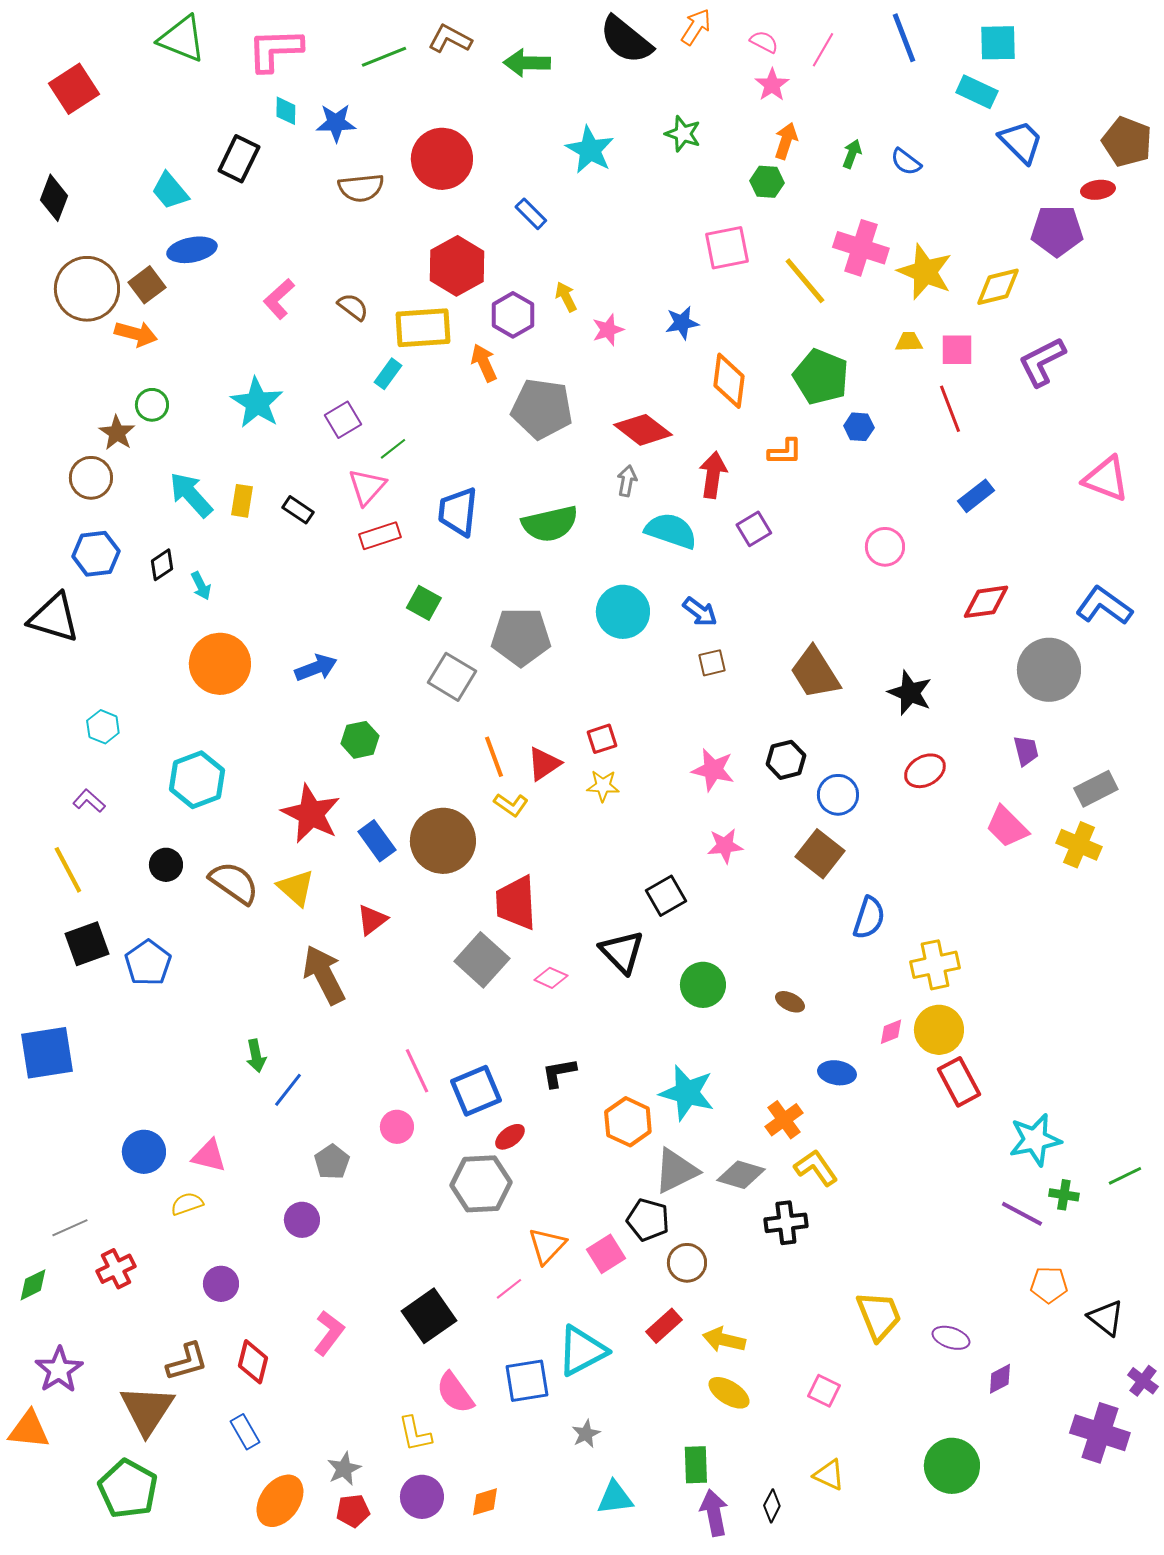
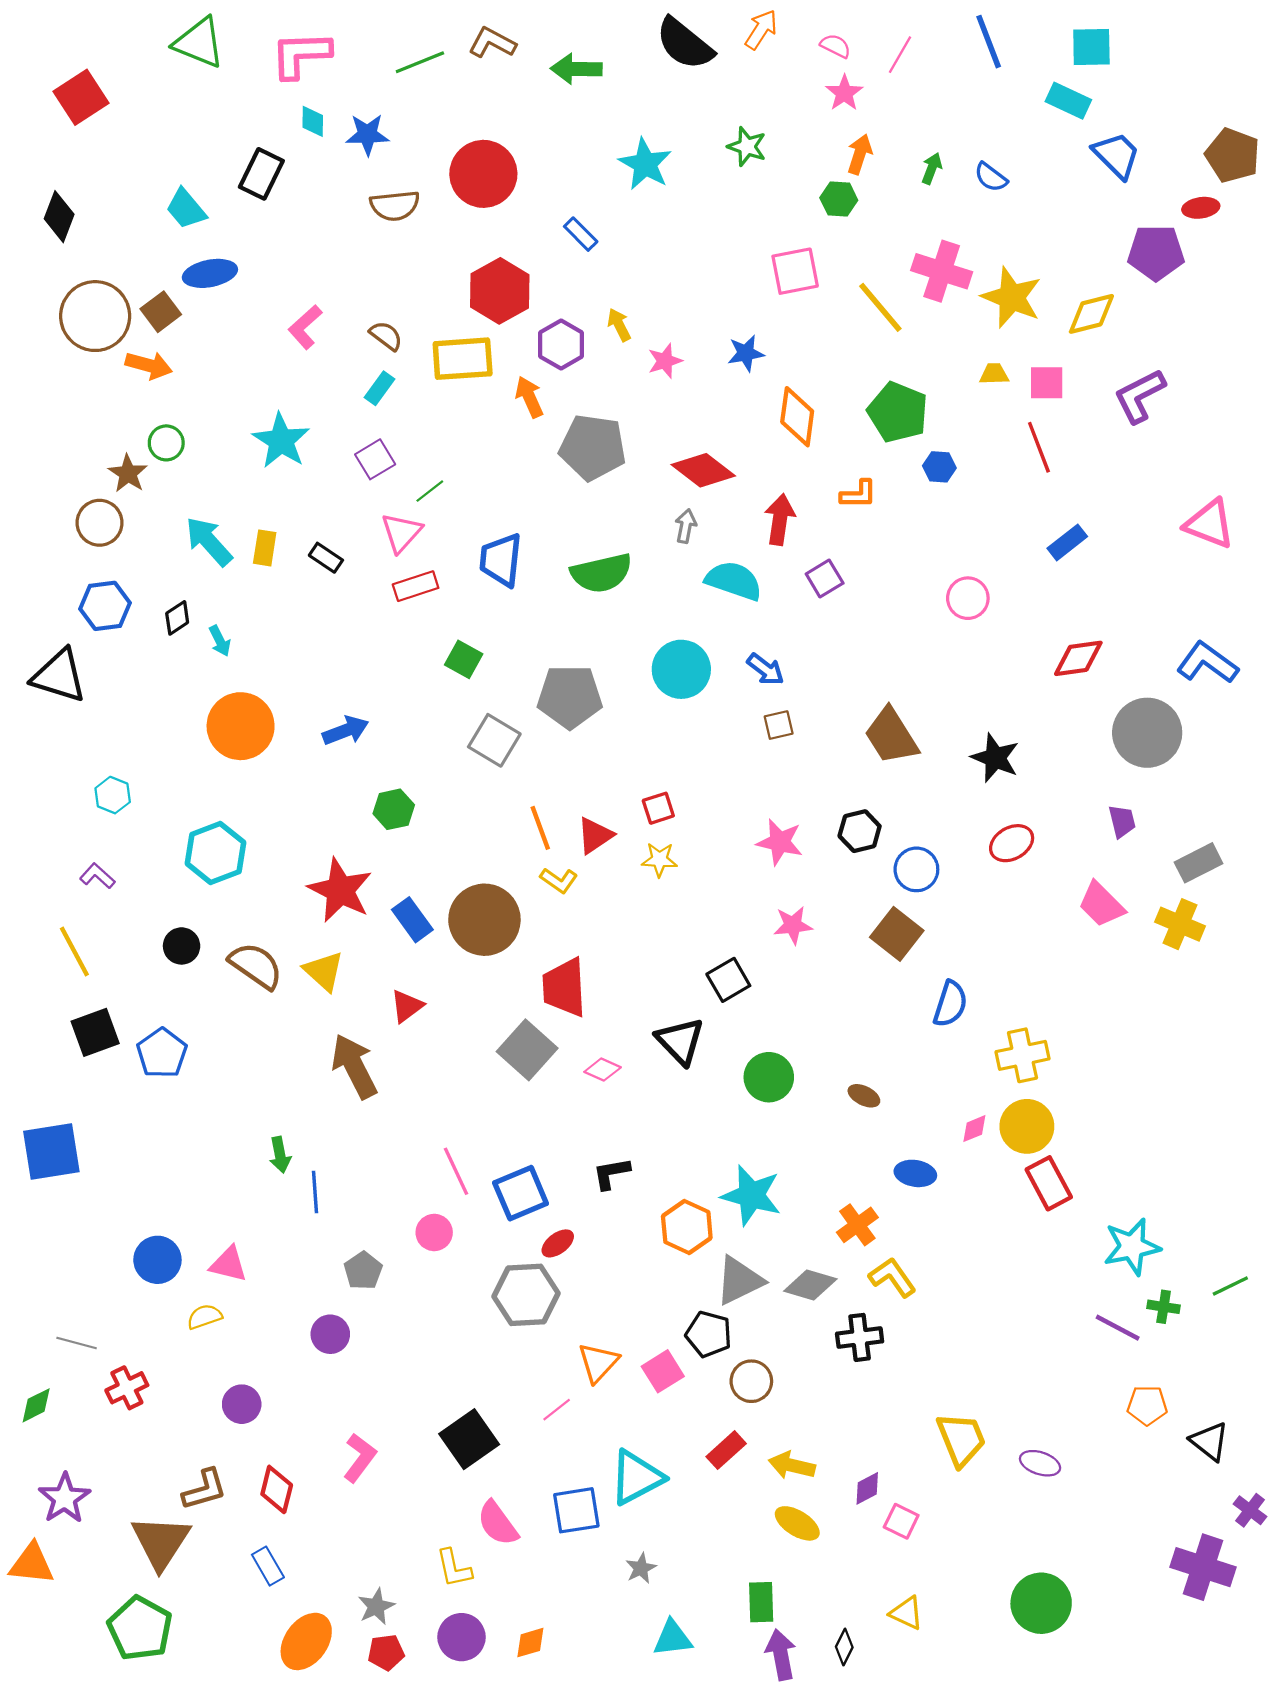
cyan rectangle: (388, 374) -> (379, 388), moved
blue line: (288, 1090) -> (315, 1192), turned -42
gray line: (70, 1228) -> (77, 1343), turned 39
purple diamond: (1000, 1379) -> (867, 1488), moved

